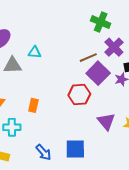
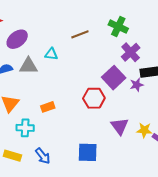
brown line: (88, 58) -> (80, 34), moved
orange rectangle: (33, 105) -> (48, 107), turned 56
blue arrow: (43, 152) -> (43, 156), moved

